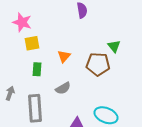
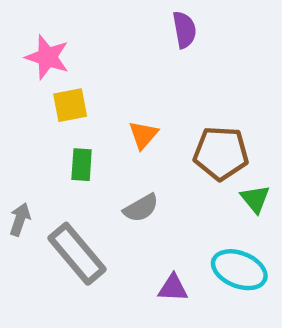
green triangle: (114, 46) -> (255, 199), moved
gray rectangle: (35, 108) -> (77, 254), turned -36

